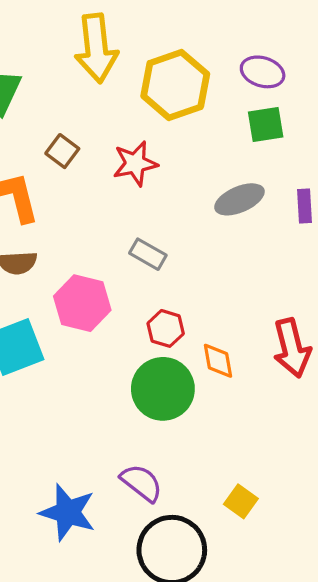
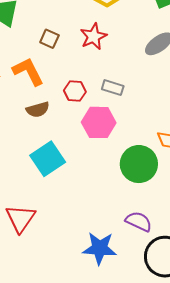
pink hexagon: (82, 303) -> (99, 122), moved
red hexagon: (166, 328) -> (75, 91), moved

